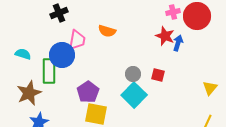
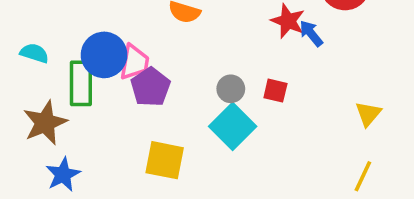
pink trapezoid: (77, 40) -> (134, 62), moved
blue arrow: (178, 43) -> (311, 33), turned -56
purple pentagon: (88, 92) -> (150, 87), moved

